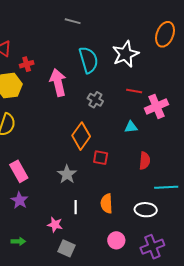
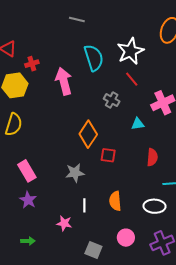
red line: (134, 91) -> (132, 79), moved, turned 42
gray cross: (95, 100) -> (112, 100), moved
gray star: (67, 174) -> (75, 173), turned 30
gray square: (66, 248) -> (93, 250), moved

